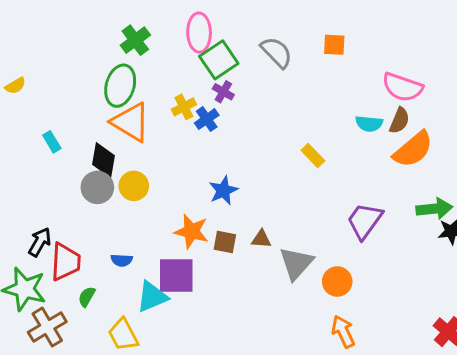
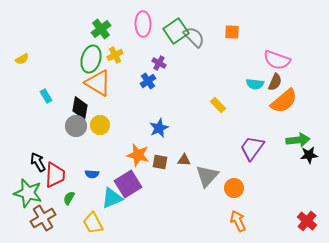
green square: (219, 60) -> (176, 31), moved
yellow cross: (184, 107) -> (115, 55), moved
black arrow: (40, 242) -> (38, 162), turned -60
purple square: (176, 275) -> (128, 184), turned -32

